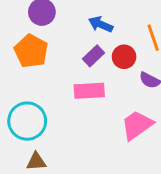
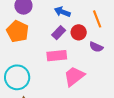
pink trapezoid: (137, 125) -> (74, 76), moved

